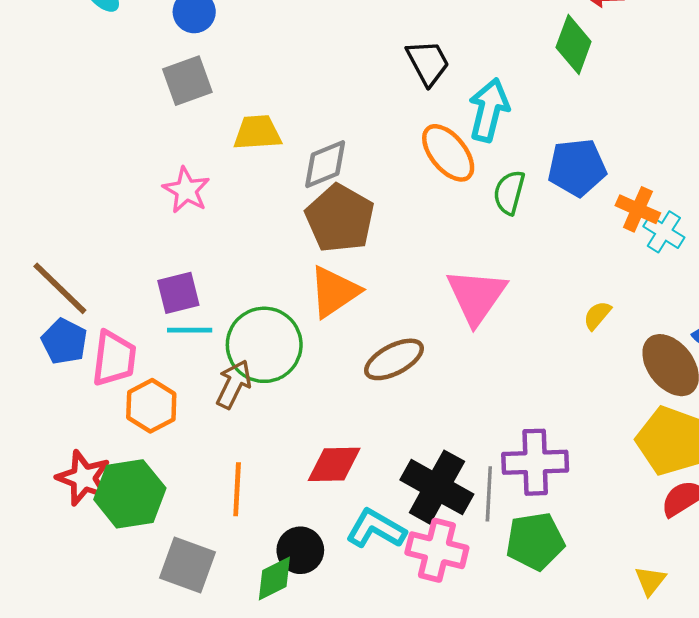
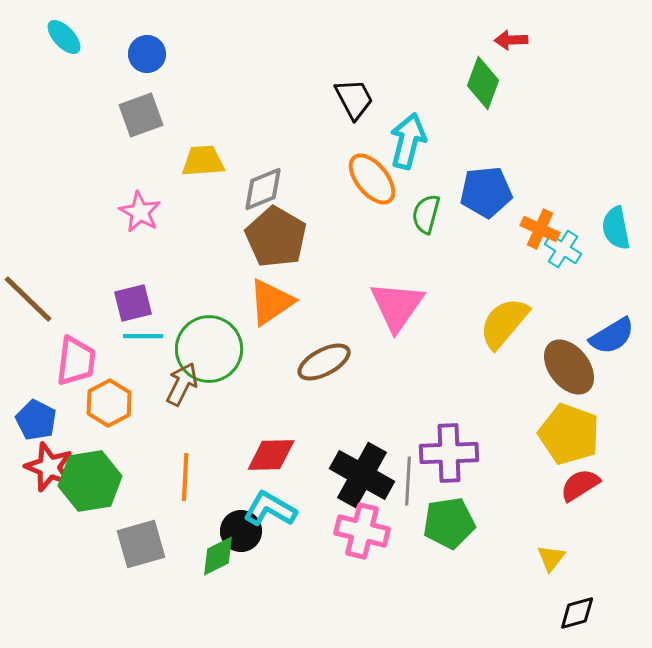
yellow semicircle: (597, 315) -> (504, 323), size x2.0
blue pentagon: (64, 341) -> (36, 420), moved
cyan L-shape: (376, 529) -> (270, 509), moved
gray square: (187, 565) -> (141, 544), turned -36

